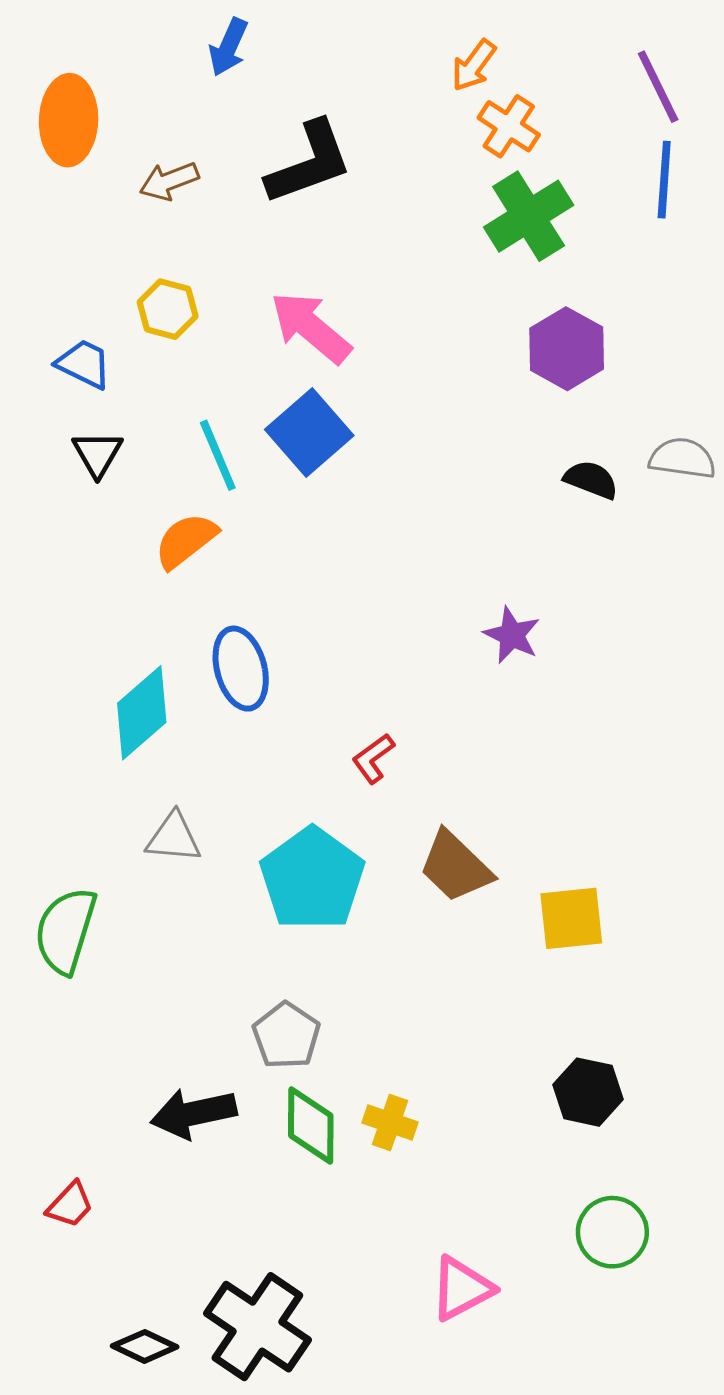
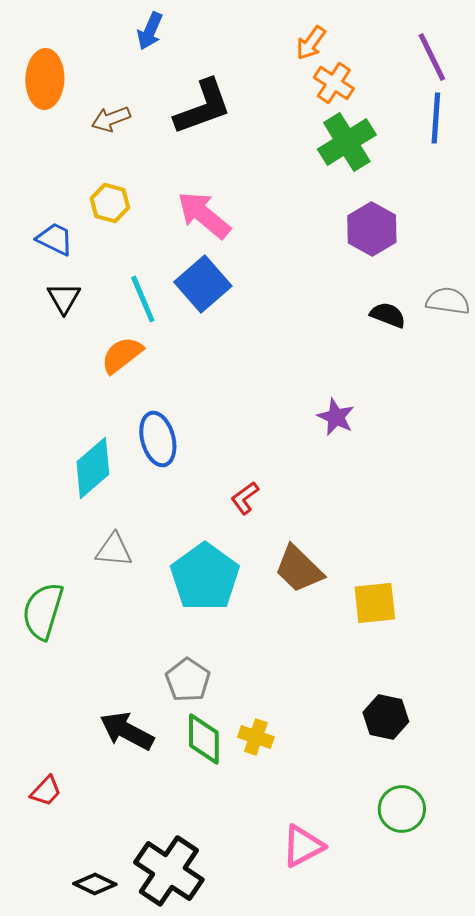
black arrow: (193, 1113) -> (127, 731), turned 40

